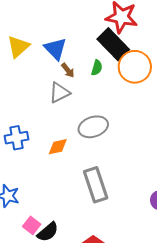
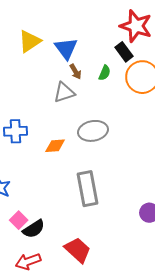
black rectangle: (113, 44) -> (124, 52), size x0.6

